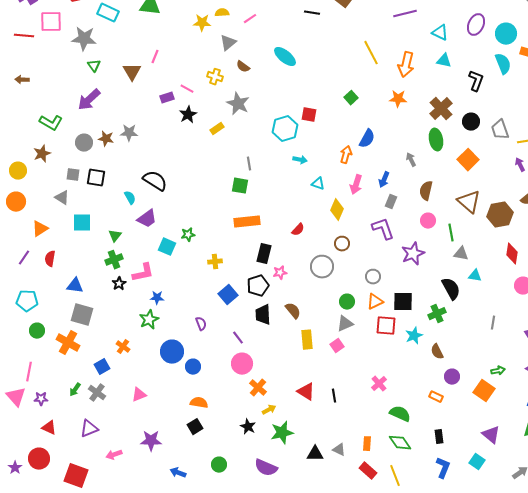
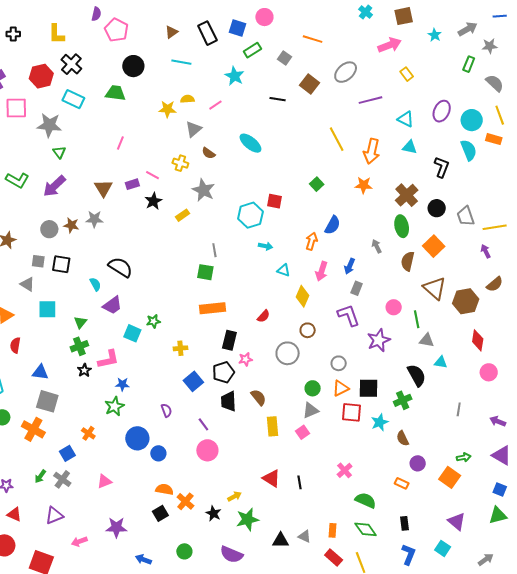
brown triangle: (132, 72) -> (103, 188), moved
green L-shape: (51, 123) -> (17, 180), moved
brown semicircle: (426, 191) -> (408, 261), moved
orange cross: (258, 388) -> (185, 501), moved

